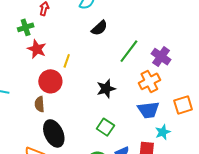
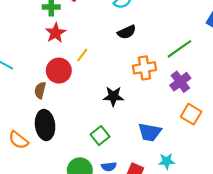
green line: (129, 51) -> (179, 49), moved
orange cross: (149, 81) -> (144, 68), moved
orange square: (183, 105) -> (191, 114), moved, turned 30
cyan star: (163, 132) -> (167, 161), moved

